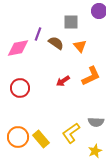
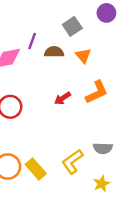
gray square: (71, 22) -> (72, 26), turned -35
brown semicircle: (56, 43) -> (54, 52), turned -35

